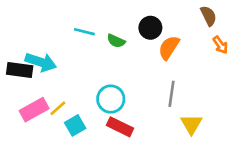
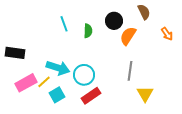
brown semicircle: (208, 16) -> (144, 12), moved
cyan line: (84, 32) -> (64, 24), turned 56
green semicircle: (116, 41) -> (88, 31), turned -112
cyan arrow: (41, 62) -> (58, 68), moved
red rectangle: (120, 127) -> (91, 96), turned -60

